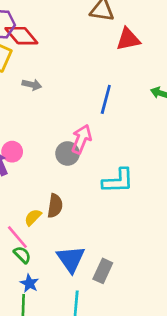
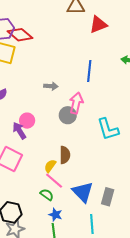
gray arrow: (32, 85) -> (51, 86), moved
cyan L-shape: (118, 181) -> (108, 129), turned 85
pink line: (17, 237) -> (54, 181), moved

